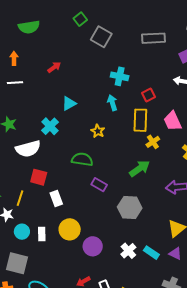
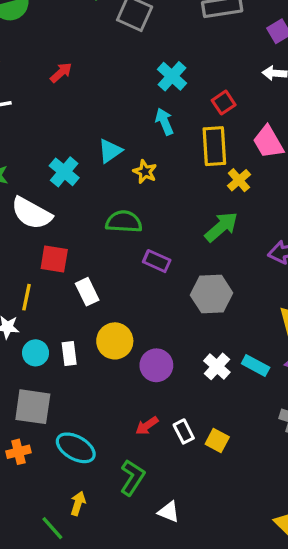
cyan cross: (120, 76) -> (172, 76), turned 36
cyan triangle: (69, 103) -> (110, 151), moved
white semicircle: (28, 149) -> (31, 213), turned 50

